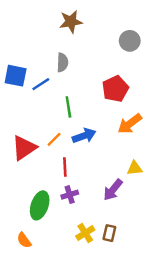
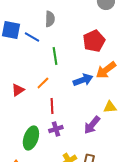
blue line: (41, 84) -> (32, 37), turned 63
blue arrow: (84, 136) -> (83, 80), moved
red triangle: (24, 148) -> (18, 90), size x0.6

